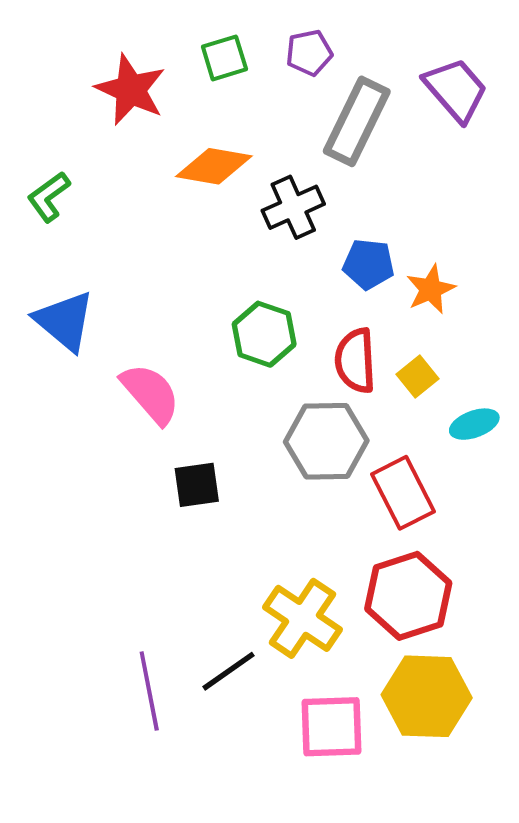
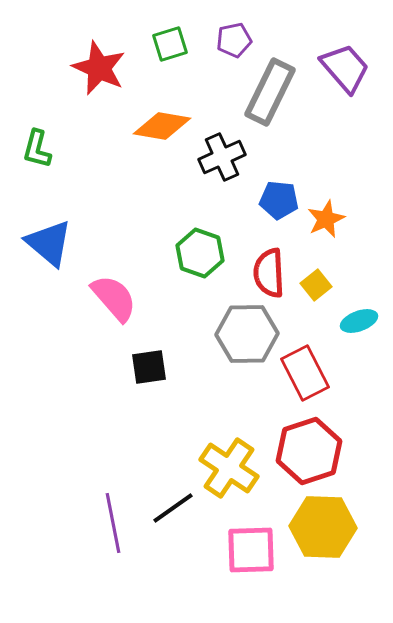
green L-shape: (49, 197) -> (37, 149), turned -39

